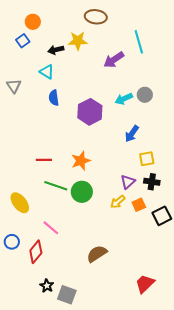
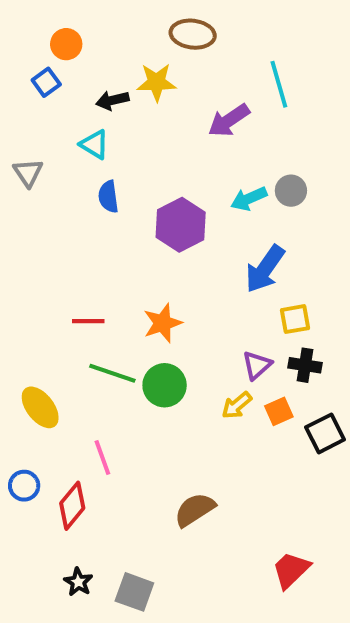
blue arrow: (132, 134) -> (265, 269), size x1.4
pink line: (51, 228) -> (102, 458), turned 30
black star: (47, 286) -> (78, 582), moved

